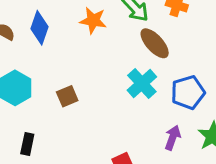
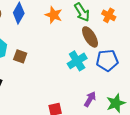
blue pentagon: (188, 92) -> (107, 60), moved
brown square: (67, 96) -> (20, 56), moved, turned 32

